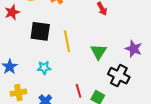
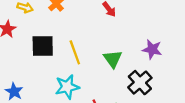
cyan star: (44, 68) -> (67, 87), moved, size x1.5
black cross: (119, 76) -> (140, 83), turned 30

